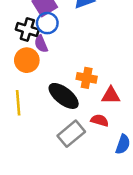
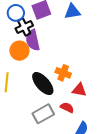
blue circle: (47, 23) -> (16, 13), moved
black cross: (27, 30) -> (24, 27), turned 36
purple semicircle: (41, 44) -> (33, 40), size x1.5

